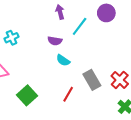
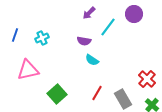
purple arrow: (60, 12) -> (89, 13), turned -120
gray rectangle: (92, 80) -> (123, 99), moved

